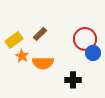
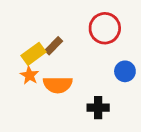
red circle: (85, 39) -> (105, 28), moved
yellow rectangle: (14, 40) -> (34, 54), moved

